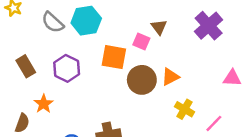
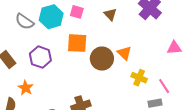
pink square: (141, 42) -> (77, 12), moved
orange triangle: (170, 77) -> (124, 53), turned -42
pink line: (214, 123) -> (164, 86), turned -70

